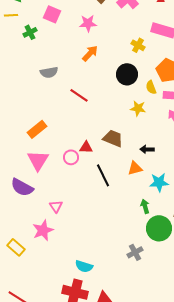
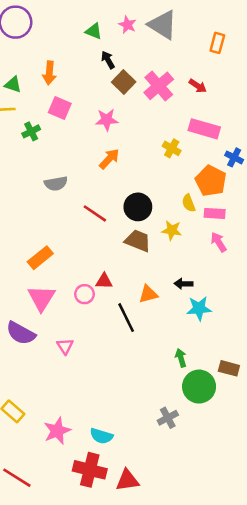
black circle: (127, 74) -> (138, 207), moved
brown trapezoid: (113, 138) -> (138, 241), moved
orange triangle: (135, 168) -> (148, 294), moved
cyan star: (159, 182) -> (199, 308), moved
pink triangle: (56, 206) -> (65, 346), moved
pink star: (43, 230) -> (57, 431), moved

